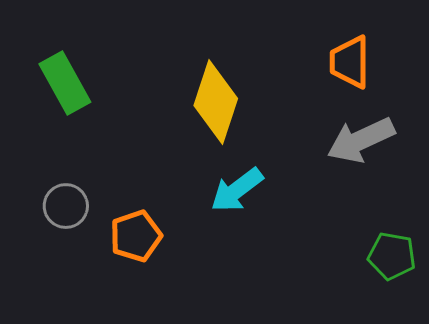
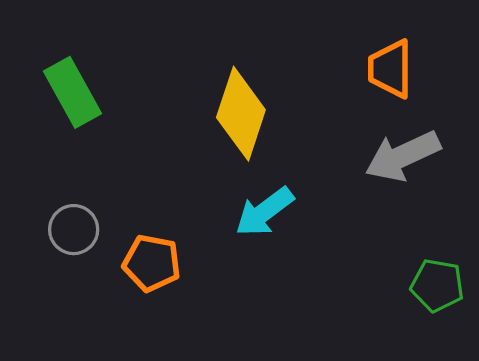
orange pentagon: (136, 236) -> (152, 263), turned 30

